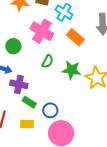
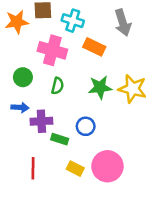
green semicircle: (48, 61) -> (57, 86), moved
blue circle: (50, 110) -> (86, 126), moved
yellow rectangle: (27, 124) -> (75, 169), moved, turned 40

